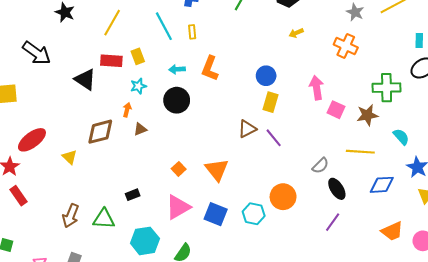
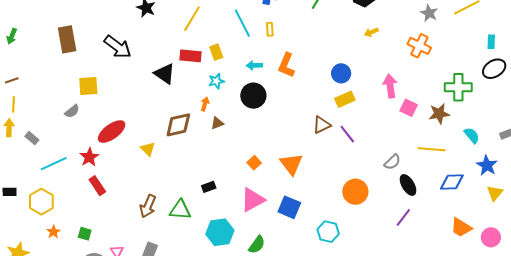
yellow rectangle: (270, 102) -> (345, 99), turned 48
cyan hexagon: (254, 214) -> (328, 232), moved
orange trapezoid: (392, 231) -> (461, 227), turned 55

